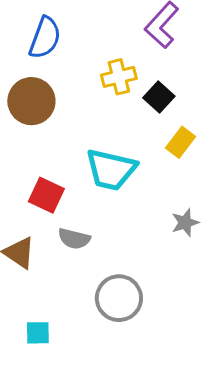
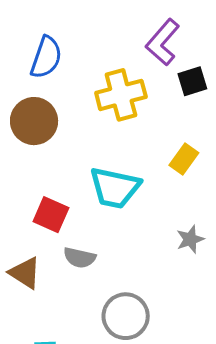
yellow cross: (119, 77) -> (121, 95), size x1.4
black square: (159, 97) -> (192, 81), moved, turned 32

